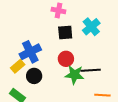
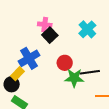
pink cross: (58, 11) -> (45, 25), moved
black square: (65, 33) -> (50, 35), moved, turned -35
black circle: (34, 76) -> (12, 84), moved

